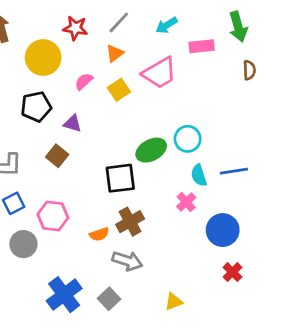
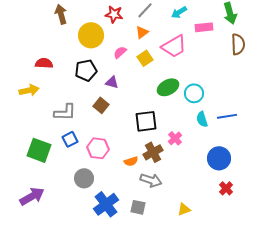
brown semicircle: (249, 70) -> (238, 44), size x1.5
green ellipse: (151, 150) -> (168, 87), moved
pink cross: (186, 202) -> (175, 138), moved
gray circle: (23, 244) -> (84, 178), moved
gray square: (109, 299) -> (138, 207), turned -35

